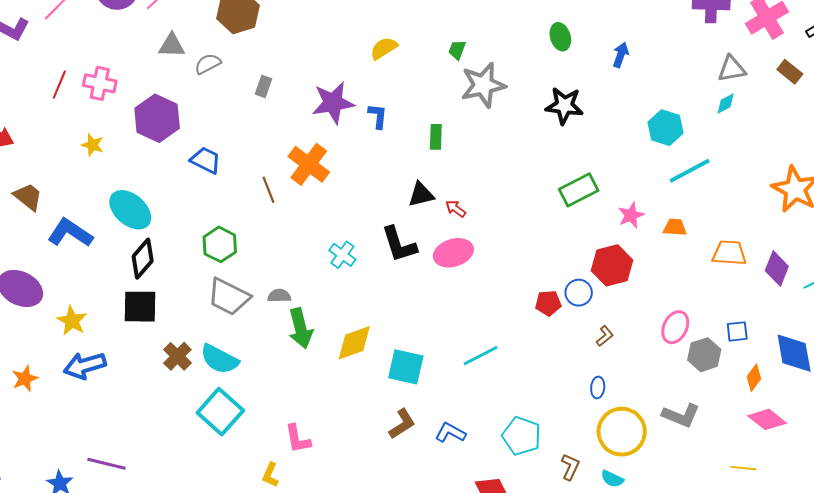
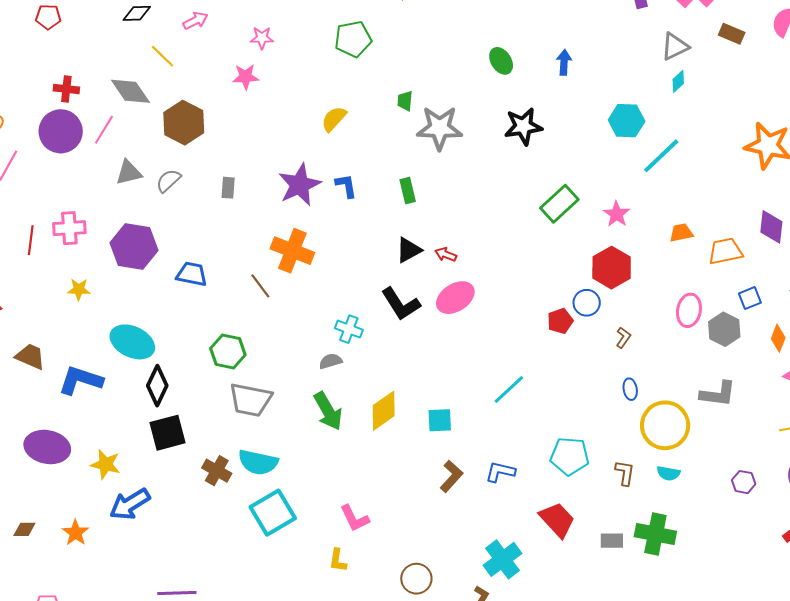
gray star: (483, 85) -> (440, 128), turned 30
orange trapezoid: (675, 227) -> (681, 233), moved
orange trapezoid: (729, 253) -> (725, 251), moved
gray semicircle: (279, 296) -> (331, 361), moved
cyan square: (406, 367) -> (440, 420), size x0.7
cyan square: (220, 412) -> (273, 513), turned 33

